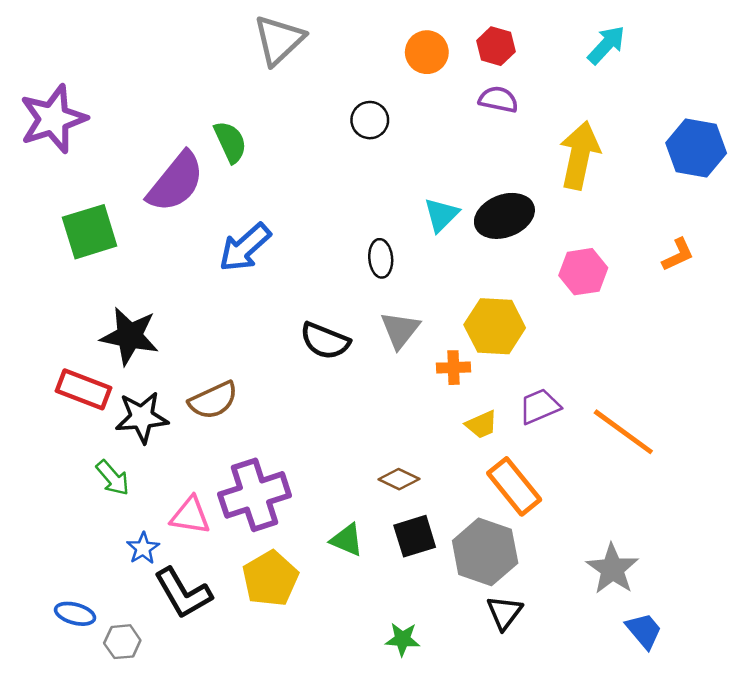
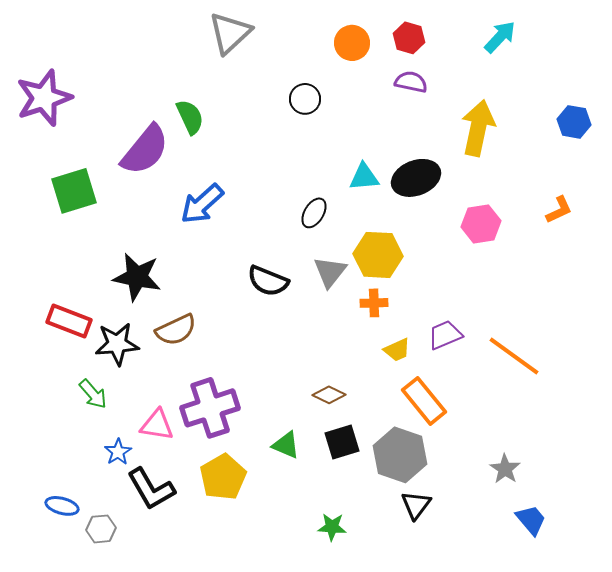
blue hexagon: (696, 148) -> (574, 122), size x0.7
cyan triangle: (441, 215) -> (364, 177), turned 40
black ellipse: (381, 258) -> (314, 213), turned 36
yellow hexagon: (495, 326) -> (378, 255), moved
black star: (130, 336) -> (137, 277), moved
gray star: (612, 569) -> (505, 469), size x0.7

